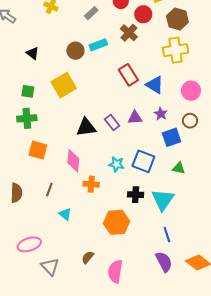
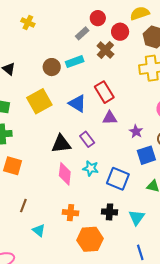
gray rectangle: (91, 13) -> (82, 33), moved
blue triangle: (155, 85) -> (77, 104), moved
purple triangle: (135, 118) -> (110, 118), moved
pink diamond: (73, 161) -> (65, 174), moved
cyan star: (116, 164) -> (91, 168), moved
orange cross: (91, 184) -> (71, 213), moved
cyan triangle: (163, 200) -> (137, 217), size x0.7

